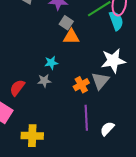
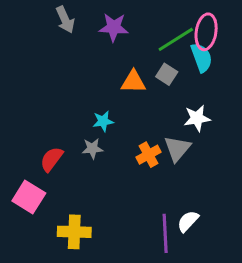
gray square: (66, 23) -> (167, 74), moved
white star: (113, 61) -> (197, 118), size x0.7
purple line: (86, 118) -> (165, 233), moved

